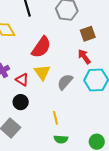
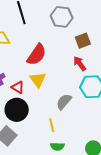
gray semicircle: (65, 82) -> (64, 102), moved
black circle: (21, 102) -> (17, 110), size x1.5

